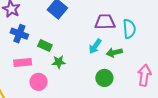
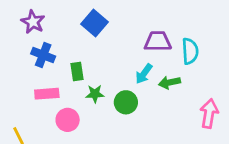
green rectangle: (45, 46) -> (77, 72), turned 56
green circle: (104, 78) -> (126, 102), moved

